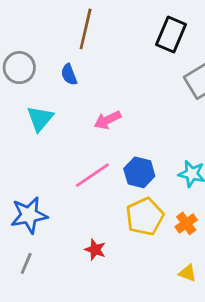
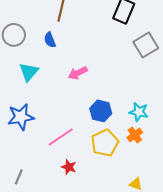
pink line: (92, 175) -> (61, 137), moved
blue star: (29, 215) -> (21, 117), moved
orange cross: (186, 223) -> (135, 135), moved

